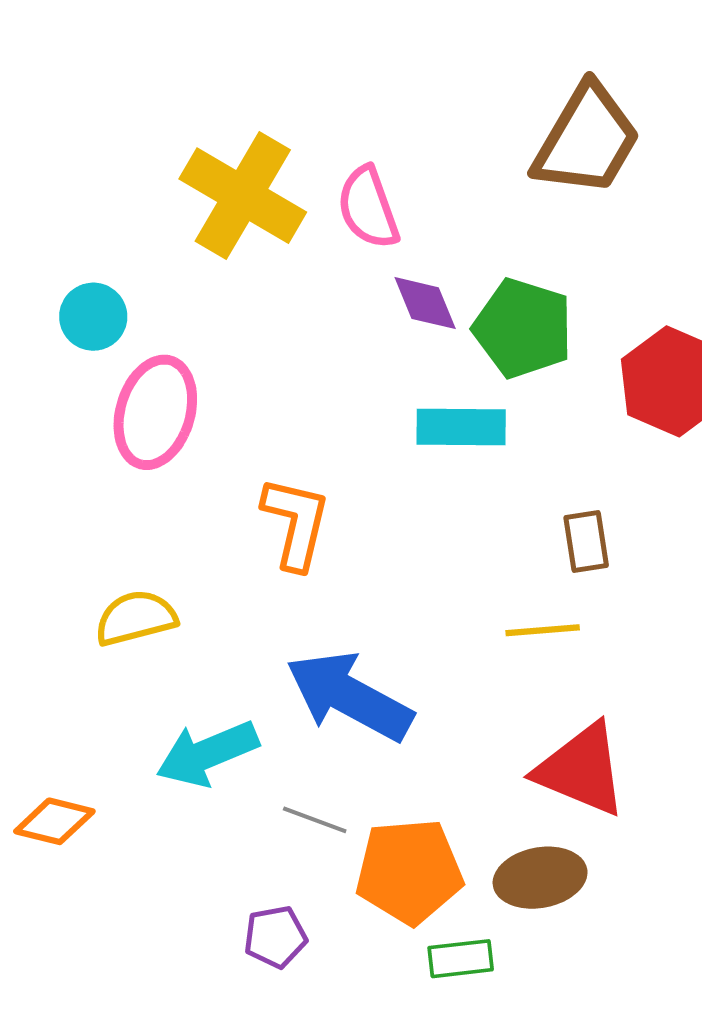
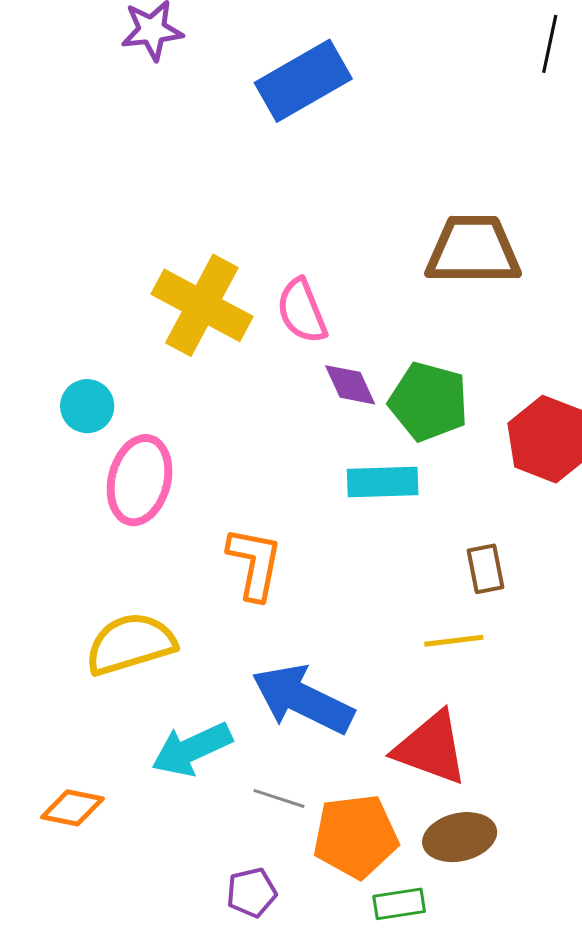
brown trapezoid: (587, 140) -> (473, 250), turned -118
yellow semicircle: (136, 618) -> (130, 644), size x1.4
red triangle: (581, 770) -> (431, 748), moved

